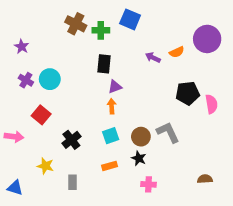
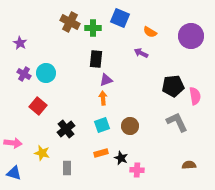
orange semicircle: (177, 52) -> (150, 32), moved, turned 56
gray L-shape: (168, 132) -> (177, 122), moved
pink arrow: (14, 137) -> (13, 143), moved
black star: (139, 158) -> (121, 158), moved

